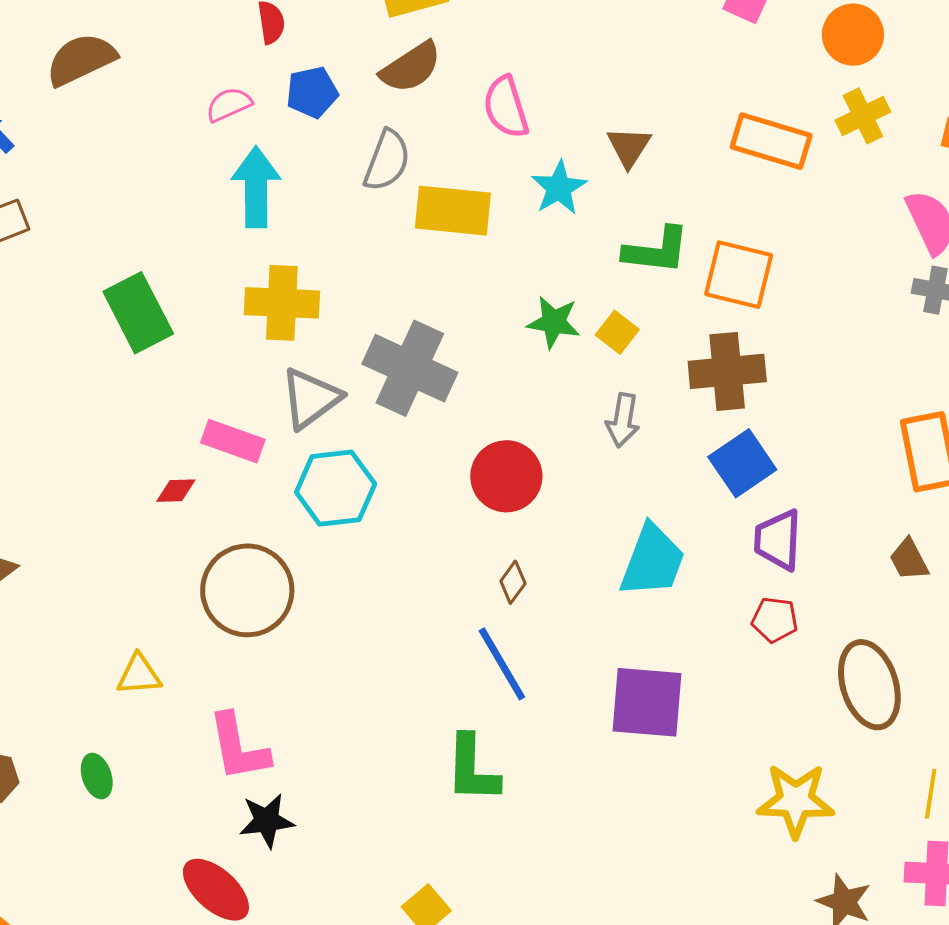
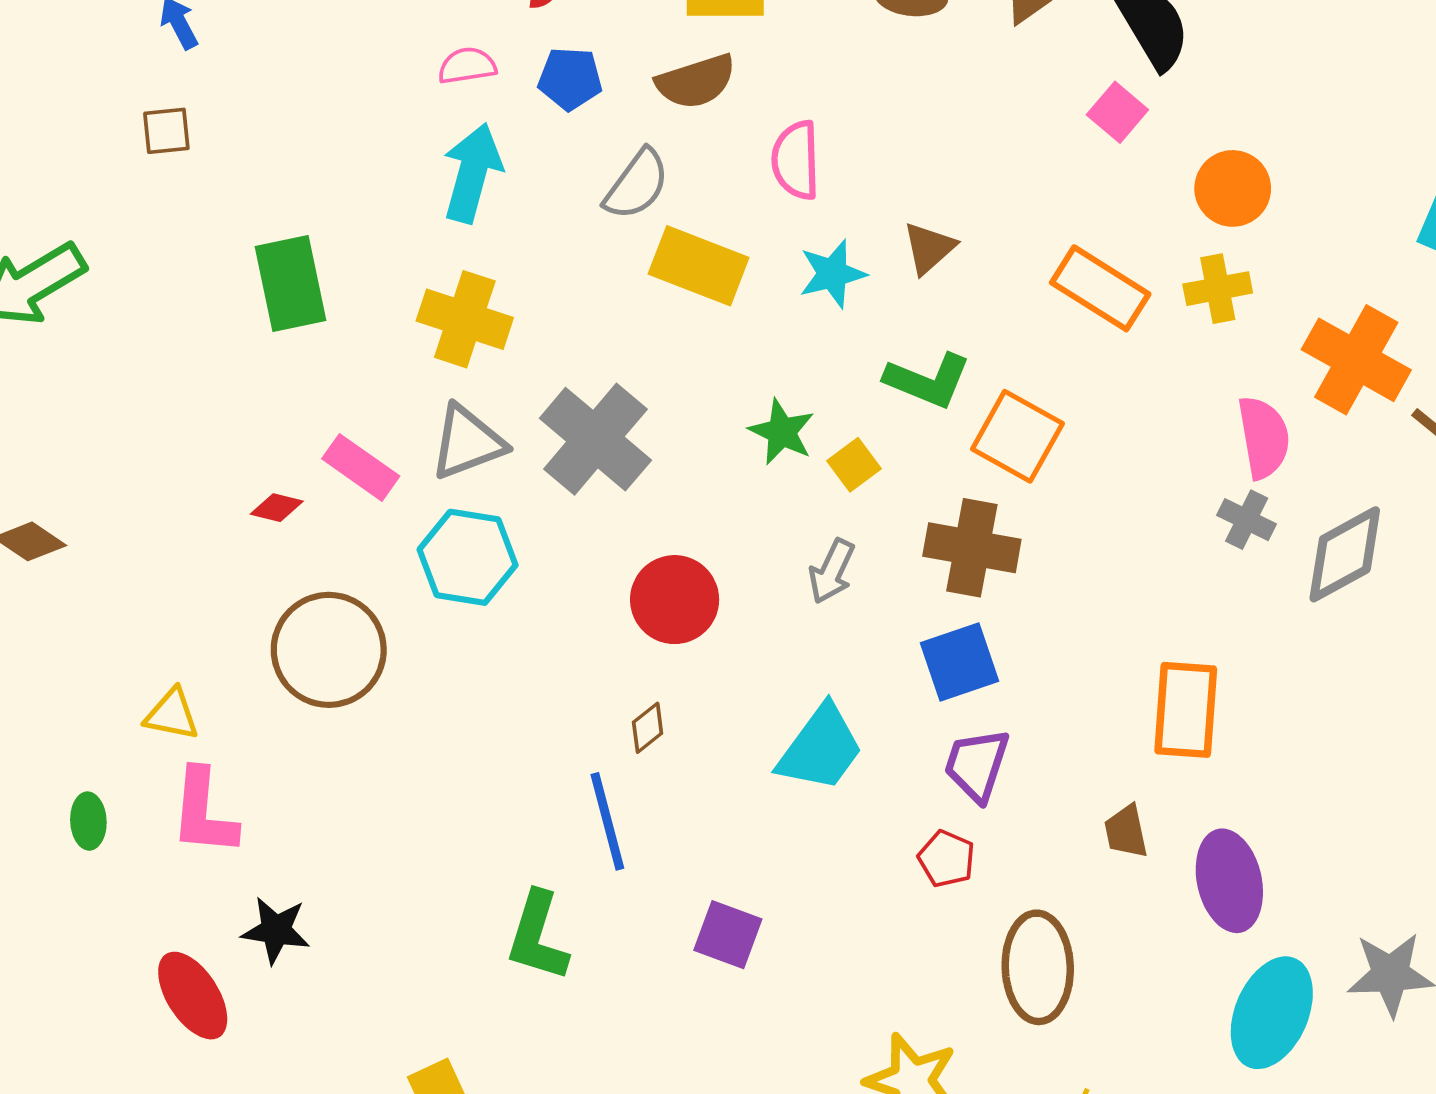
purple square: (647, 702) -> (728, 935), moved, size x0.7
pink L-shape: (238, 747) -> (204, 812), moved

